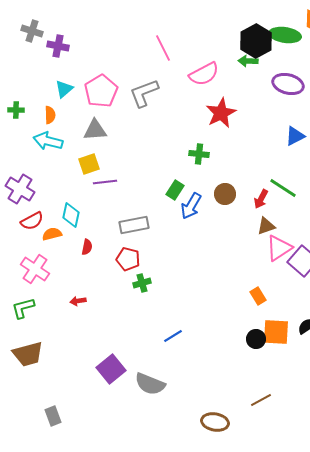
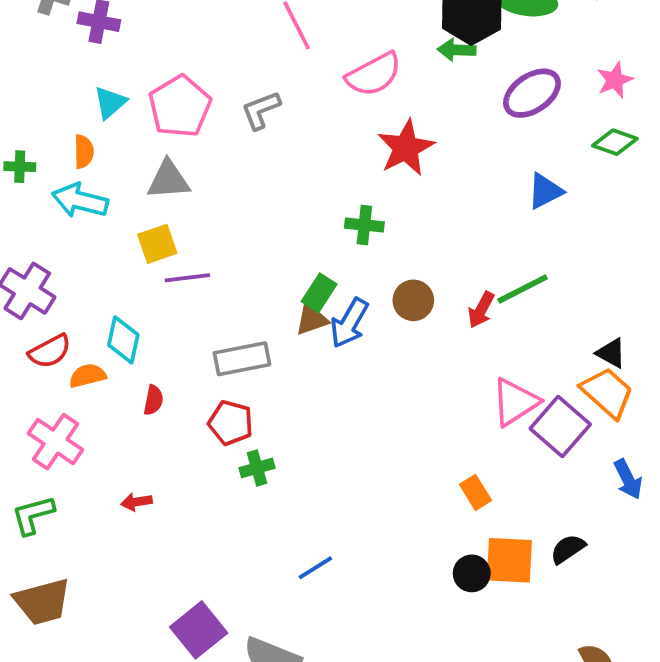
purple ellipse: (288, 84) -> (532, 93), turned -48
gray L-shape: (144, 93) -> (261, 110), size x0.7
green cross: (16, 110) -> (20, 167), moved
green line: (283, 188) -> (523, 289), turned -60
brown triangle: (266, 226) -> (312, 319), moved

